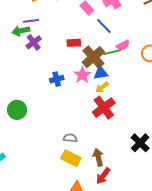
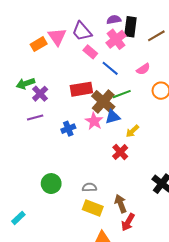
purple line: (31, 21) -> (35, 118), moved
red rectangle: (74, 43) -> (81, 89), size x1.5
pink semicircle: (123, 45) -> (143, 69), moved
yellow arrow: (102, 87) -> (132, 131), moved
red cross: (104, 108) -> (120, 152), size x0.7
green circle: (17, 110) -> (51, 184), moved

